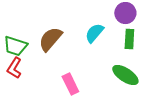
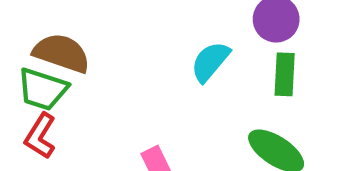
brown semicircle: (50, 39) -> (62, 53), moved, turned 68

